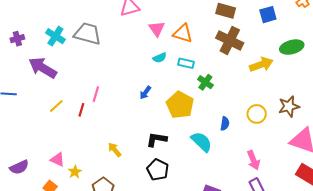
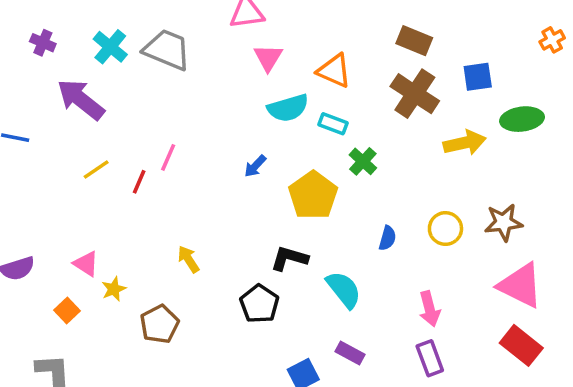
blue square: (268, 15) -> (478, 77), moved
pink triangle: (157, 29) -> (268, 58), moved
purple cross: (17, 39) -> (43, 43), turned 32
cyan semicircle: (160, 58) -> (288, 108), size x1.6
black L-shape: (157, 139) -> (289, 258), moved
cyan semicircle: (202, 142) -> (344, 290), moved

